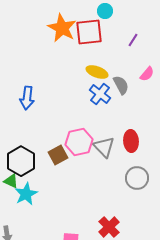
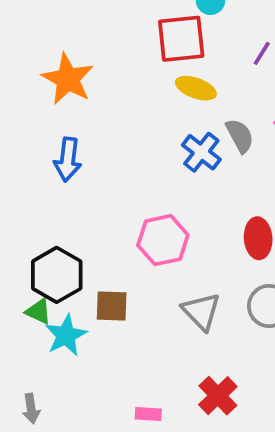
orange star: (62, 28) -> (68, 79), moved
yellow ellipse: (97, 72) -> (196, 88), moved
gray triangle: (104, 147) -> (201, 311), moved
brown square: (58, 155) -> (112, 306), moved, turned 30

